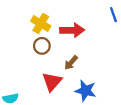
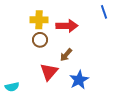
yellow cross: (41, 23) -> (39, 20), turned -30
blue star: (86, 91) -> (79, 80), turned 30

